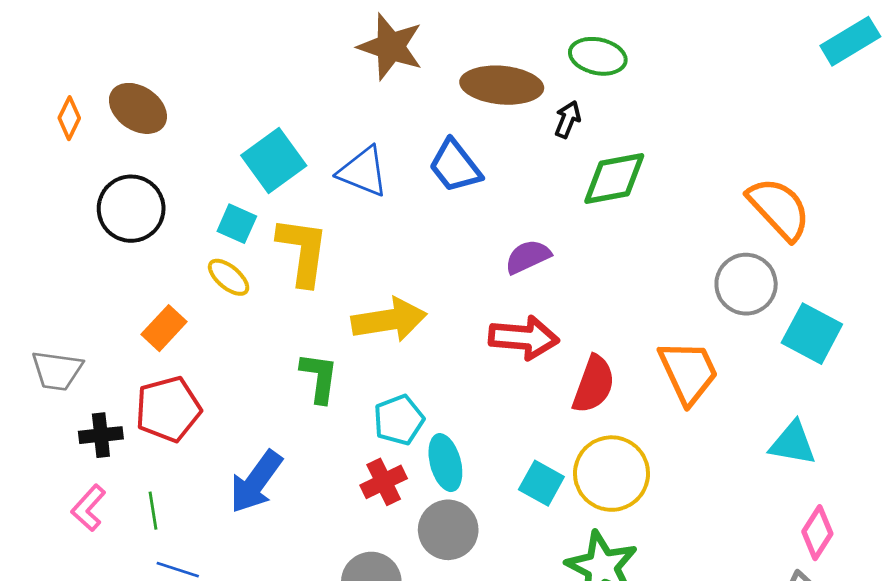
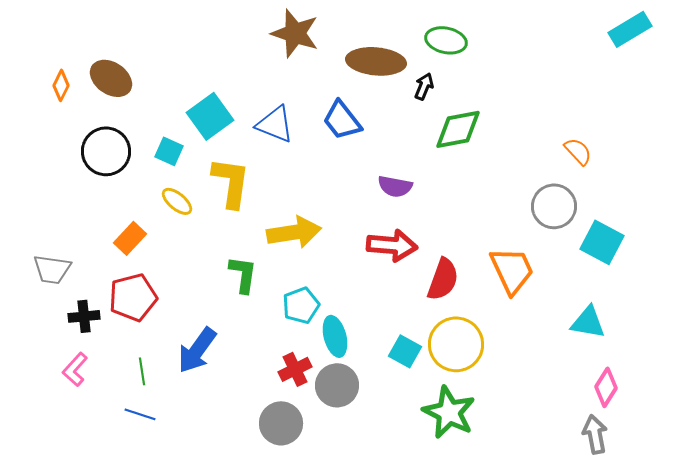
orange semicircle: (779, 209) -> (578, 151), size x0.6
cyan square: (237, 224) -> (169, 151), moved
purple semicircle: (528, 257) -> (395, 186), turned -144
red cross: (384, 482) -> (295, 369), moved
green line: (153, 511) -> (142, 371), moved

